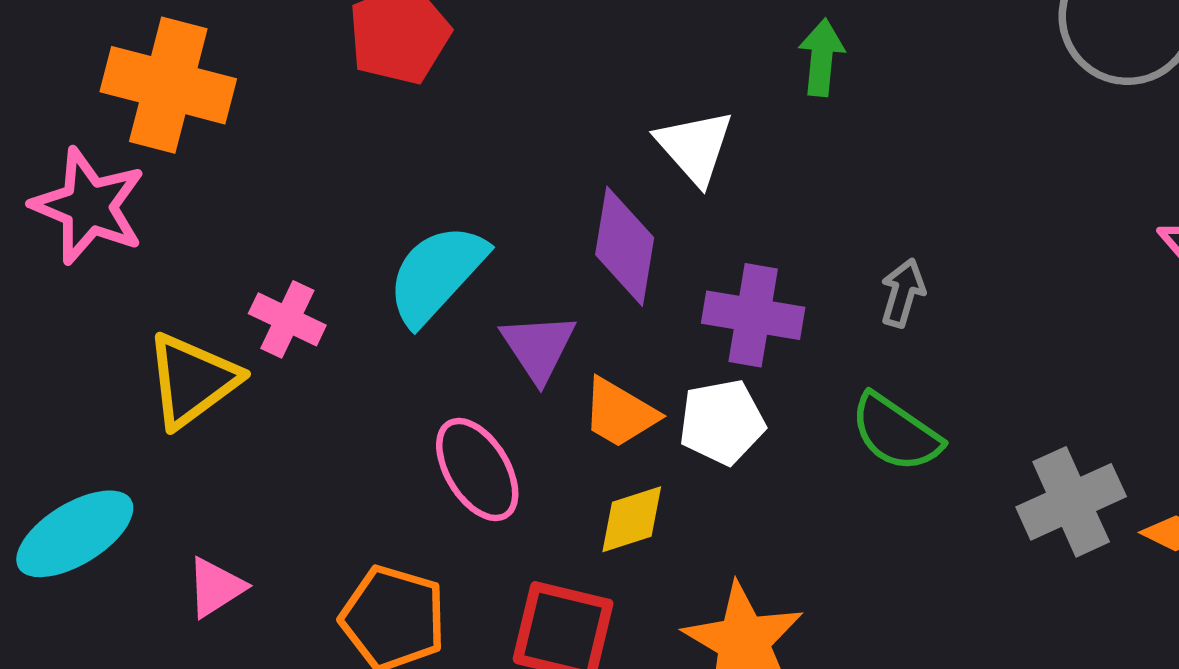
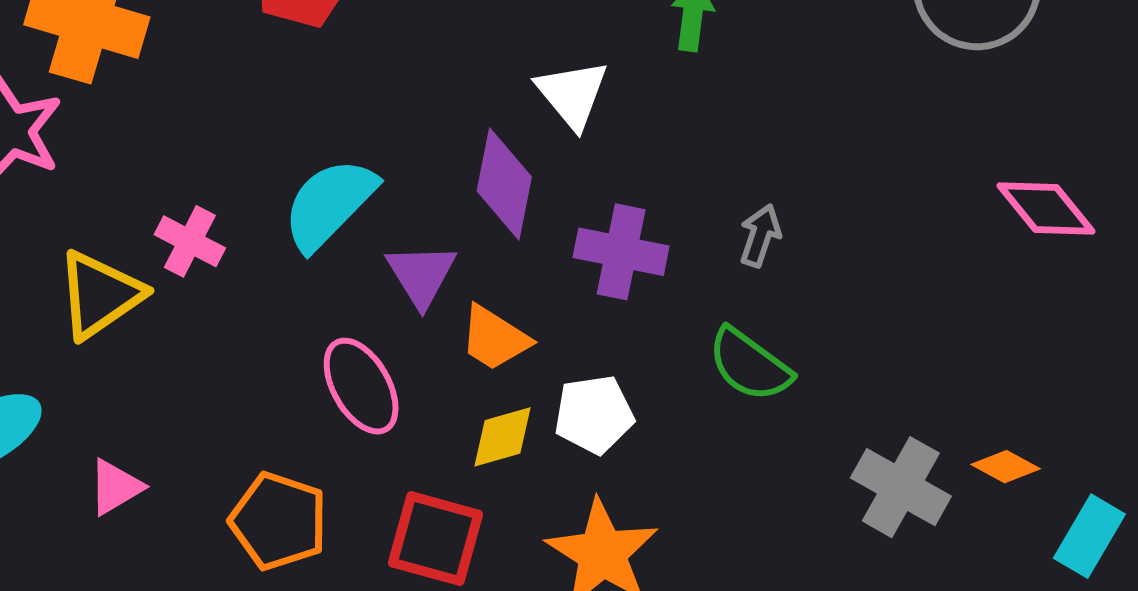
white pentagon: (722, 422) -> (594, 414), moved
gray cross: (1071, 502) -> (901, 487), moved, turned -38

